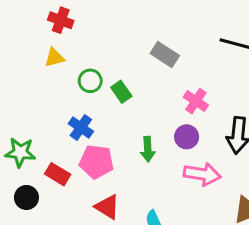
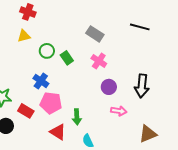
pink cross: (196, 101) -> (99, 61), moved
green arrow: (148, 149) -> (77, 117), moved
pink arrow: (202, 174) -> (119, 111), size x0.7

